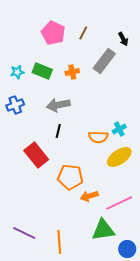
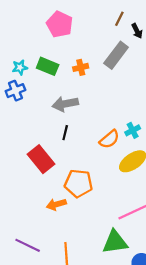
brown line: (83, 33) -> (119, 19), moved
blue cross: (15, 105) -> (15, 91), moved
orange semicircle: (98, 137) -> (109, 139), turned -42
orange arrow: (89, 196) -> (56, 204), moved

